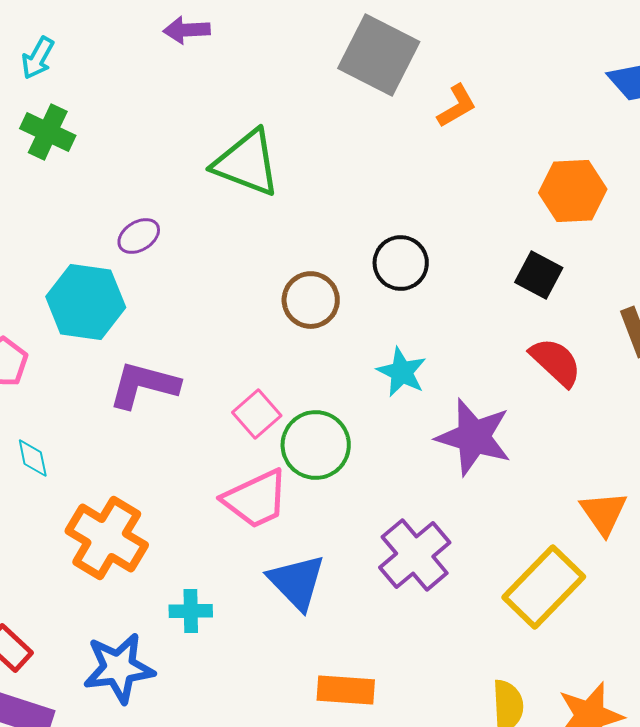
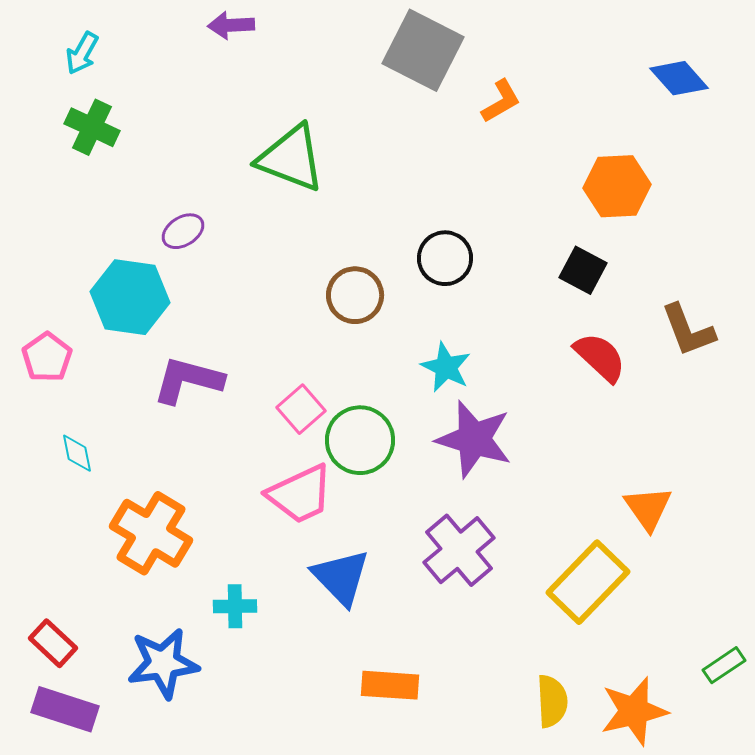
purple star: (474, 437) -> (474, 439), moved

